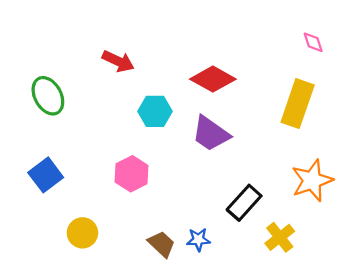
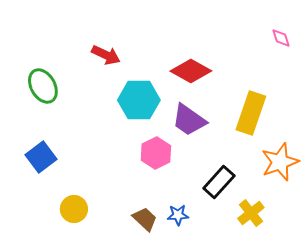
yellow rectangle: (298, 104) -> (251, 113), moved
cyan hexagon: (155, 111) -> (139, 100), size x1.4
pink hexagon: (132, 174) -> (156, 153), moved

